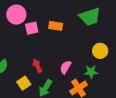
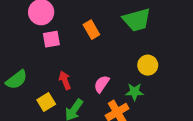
orange rectangle: (56, 26) -> (91, 30), turned 48
pink square: (32, 28) -> (51, 39), moved

